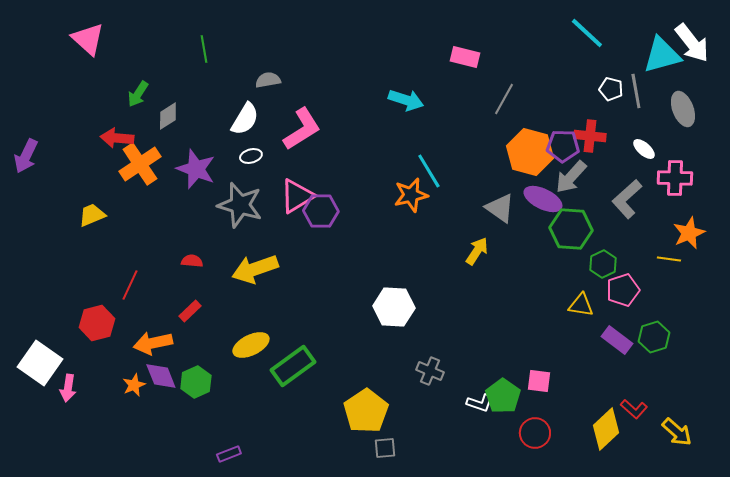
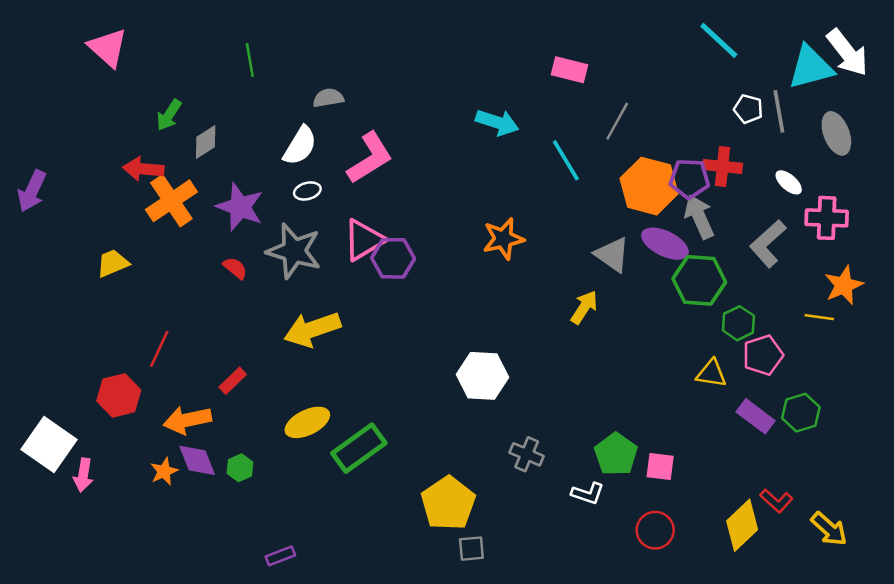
cyan line: (429, 171) -> (566, 160), moved
gray arrow: (571, 177) -> (699, 217), turned 114
red semicircle: (192, 261) -> (235, 268), moved, turned 35
green hexagon: (196, 382) -> (240, 468), size x0.7
green pentagon: (503, 396) -> (616, 454), moved

